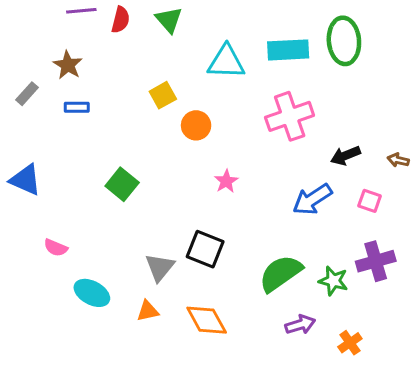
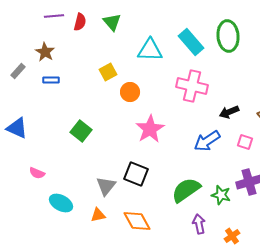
cyan rectangle: (288, 50) -> (191, 42), turned 52
pink cross: (290, 116) -> (192, 86), turned 32
pink star: (226, 181) -> (150, 129), size x1.8
purple arrow: (300, 325) -> (199, 224), turned -84

